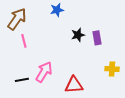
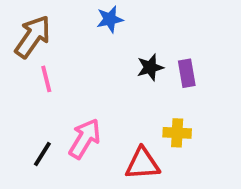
yellow cross: (112, 69) -> (177, 133), moved
black line: (22, 80) -> (42, 154), turned -48

